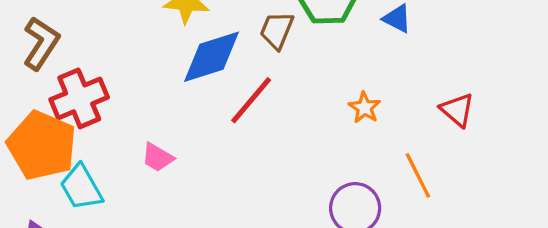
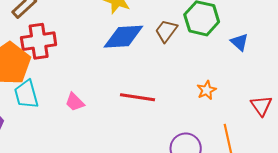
red line: (251, 100) -> (137, 97), moved, turned 44
pink trapezoid: (158, 157) -> (75, 102), moved

